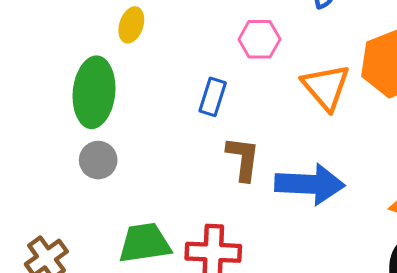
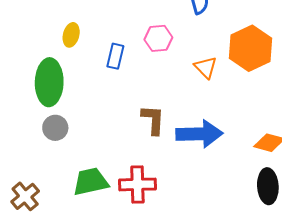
orange triangle: (326, 87) -> (206, 67), size x0.7
blue rectangle: (213, 97) -> (115, 56), moved

